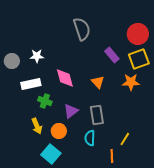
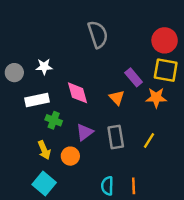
purple rectangle: (112, 55) -> (134, 77), moved
yellow square: (139, 59) -> (166, 70), turned 30
cyan semicircle: (90, 138) -> (107, 186), moved
yellow line: (125, 139) -> (149, 141), moved
cyan square: (51, 154) -> (44, 183), moved

